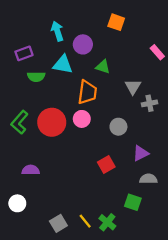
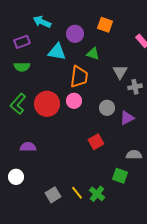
orange square: (116, 22) -> (105, 25), moved
cyan arrow: (57, 31) -> (42, 22), moved, turned -48
green semicircle: (36, 77) -> (22, 67), moved
purple triangle: (141, 153) -> (127, 118), moved

